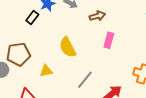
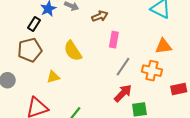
brown pentagon: (18, 54) -> (30, 50), moved
gray line: (85, 80) -> (123, 67), moved

